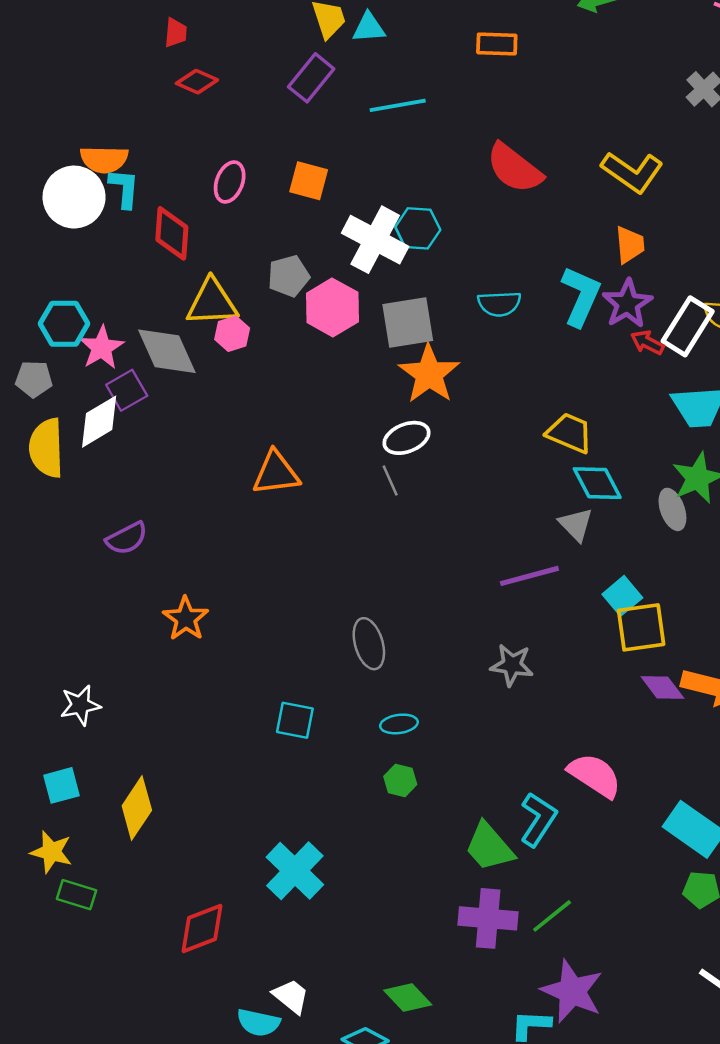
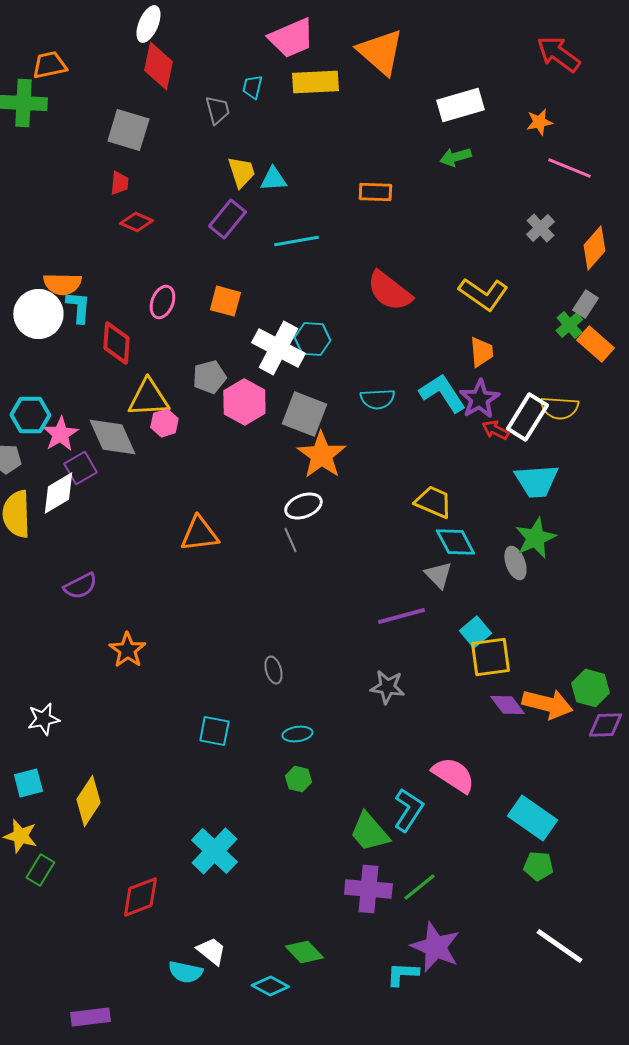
cyan L-shape: (581, 296) -> (442, 393), turned -57
gray square: (408, 322) -> (304, 414), turned 30
gray ellipse: (369, 644) -> (273, 670), size x0.7
green rectangle: (77, 895) -> (40, 870), turned -76

